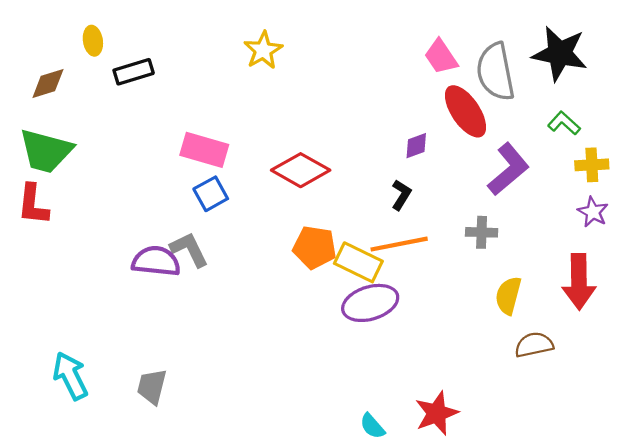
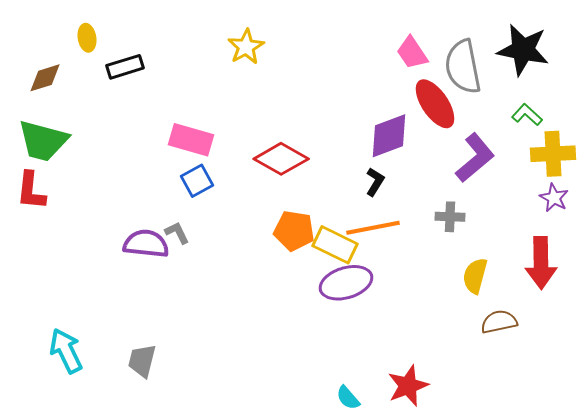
purple diamond: (416, 146) -> (389, 136), size x1.8
yellow cross: (592, 165) -> (553, 154), size x1.4
gray L-shape: (189, 249) -> (177, 233), size x0.7

